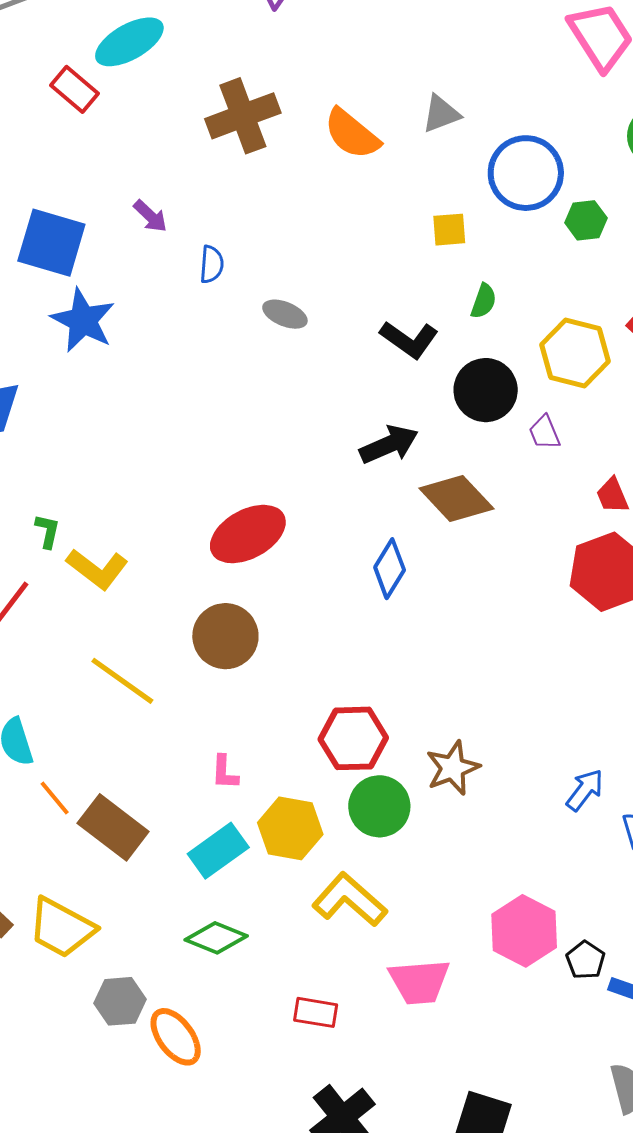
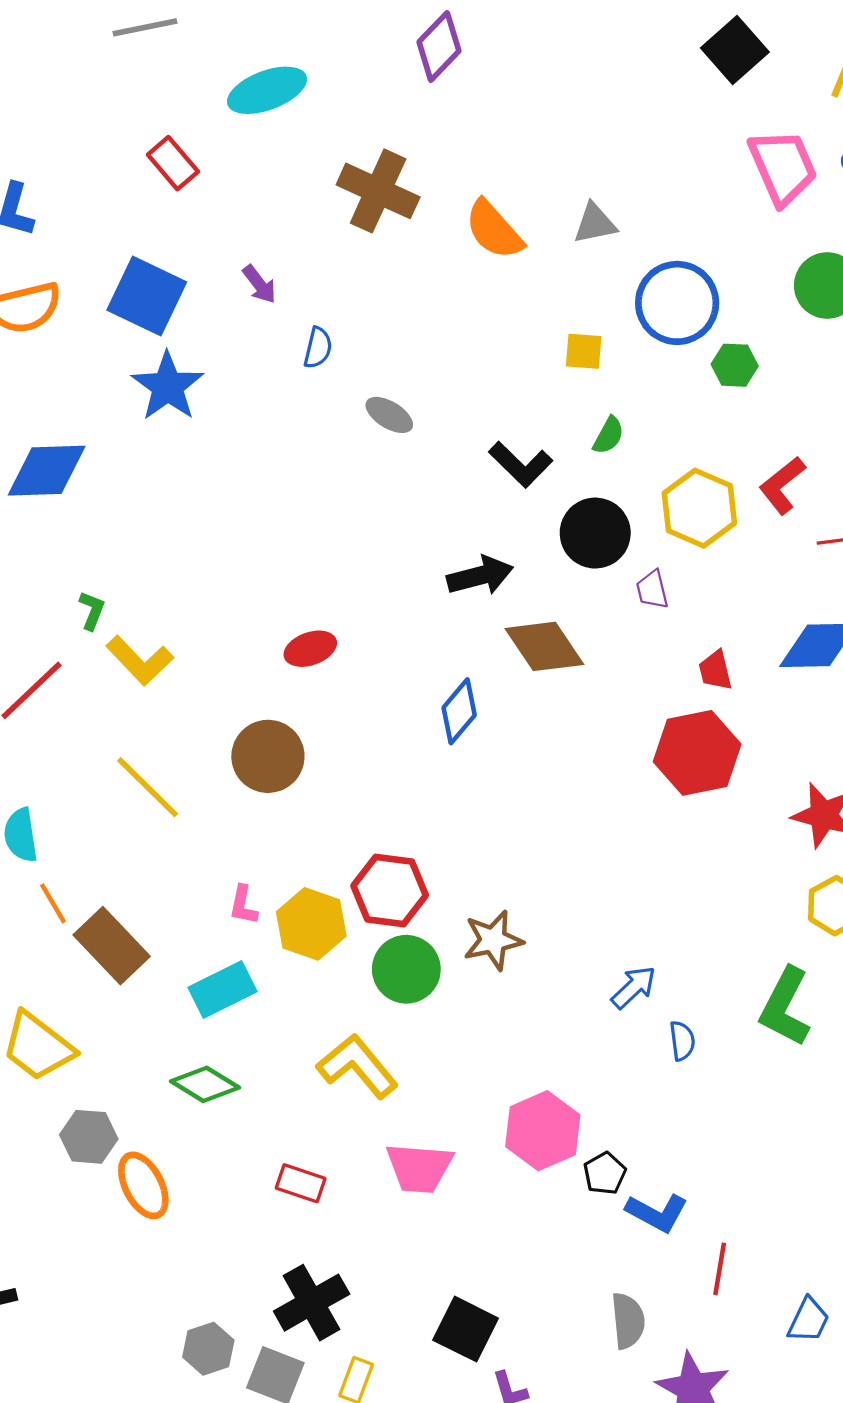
red rectangle: (75, 89) -> (173, 163), moved
brown cross: (243, 116) -> (378, 191), turned 36
red ellipse: (248, 534) -> (310, 649), size x0.6
yellow hexagon: (290, 828) -> (311, 924), moved

